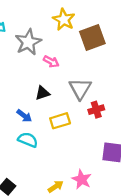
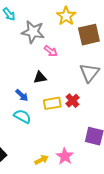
gray star: (28, 42) -> (33, 32), turned 30
gray triangle: (80, 89) -> (89, 73), moved
red cross: (96, 110) -> (72, 101), moved, turned -32

